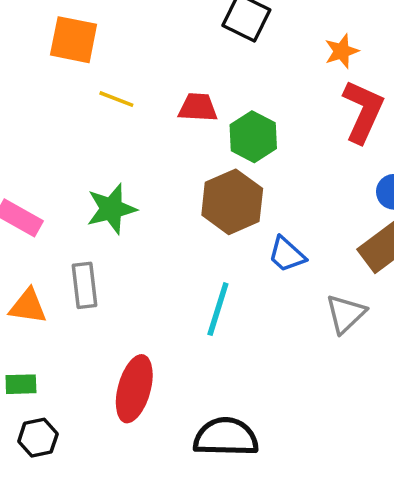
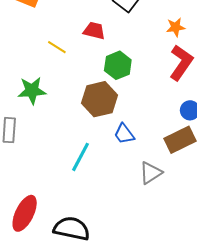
yellow line: (116, 99) -> (57, 47), moved
red trapezoid: (198, 107) -> (94, 31), moved
red ellipse: (134, 389) -> (25, 213), moved

